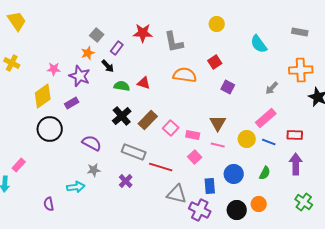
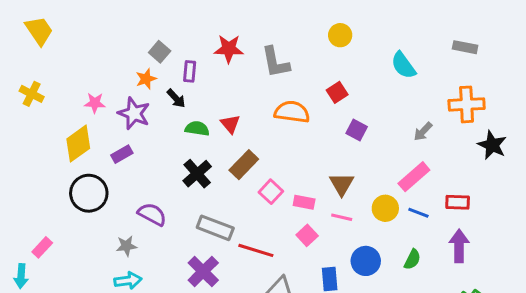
purple rectangle: (117, 48) -> (190, 71), turned -32
red triangle: (144, 83) -> (230, 124), turned 32
brown rectangle: (148, 120) -> (244, 165), moved
gray star: (94, 170) -> (126, 246), moved
purple cross: (126, 181) -> (203, 271), size x1.5

